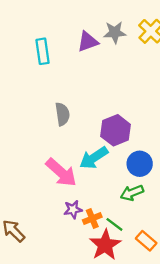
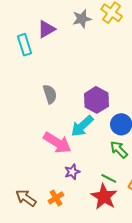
purple triangle: (88, 42) -> (46, 29), moved
green arrow: (132, 193) -> (119, 150), turned 78
orange cross: (92, 219) -> (56, 198), moved

